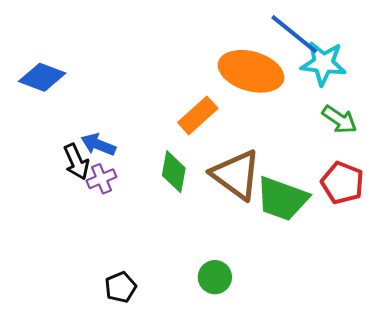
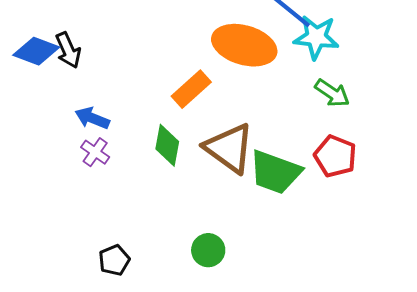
black arrow: (76, 162) -> (68, 50), moved
purple cross: (101, 179) -> (95, 152), turned -32

